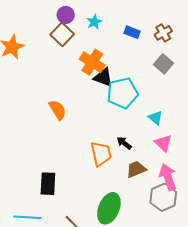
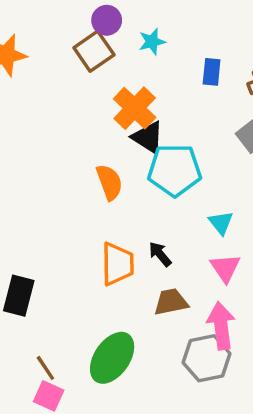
blue rectangle: (132, 32) -> (212, 72), turned 63
orange semicircle: (58, 110) -> (109, 182), moved

